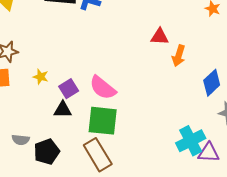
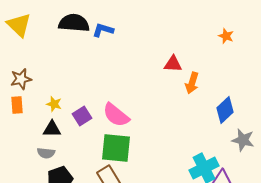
black triangle: (63, 110) -> (52, 129), moved
gray semicircle: (21, 140) -> (46, 153), moved

